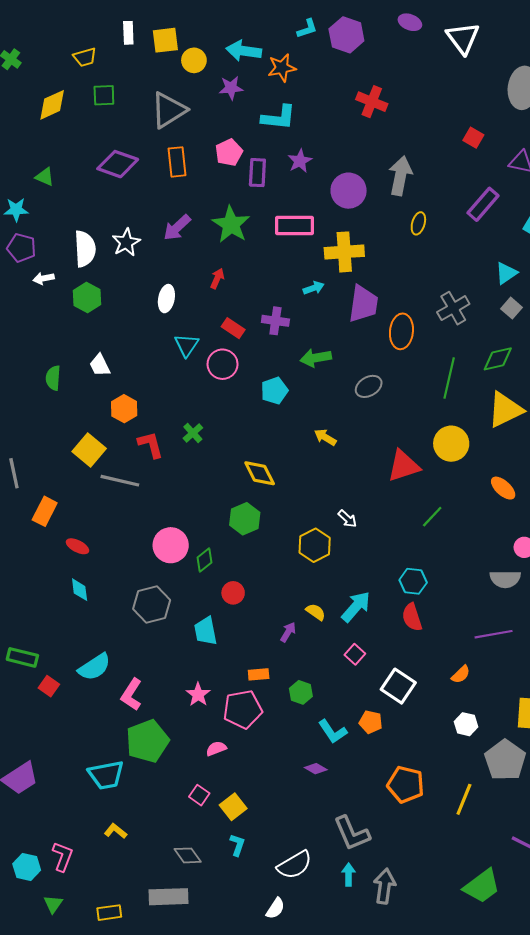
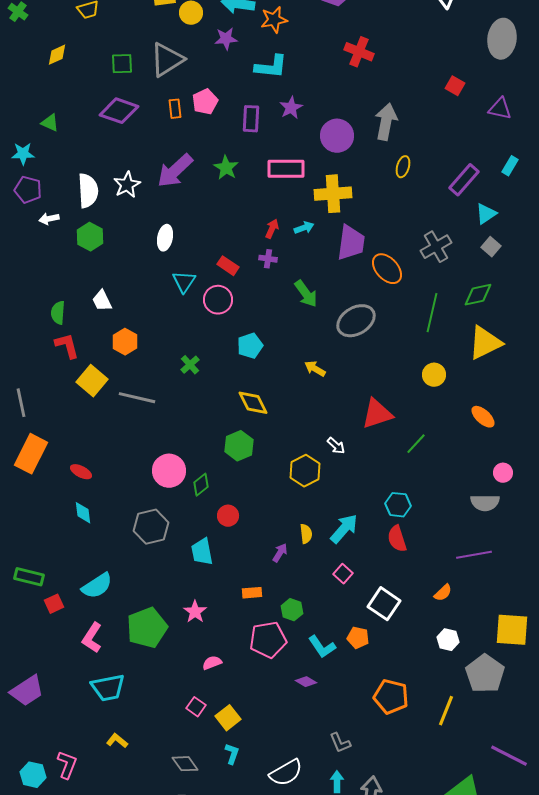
green square: (104, 95) -> (122, 64), moved
yellow diamond: (52, 105) -> (57, 55), size x0.7
pink pentagon: (229, 152) -> (205, 102), moved
orange rectangle: (177, 162) -> (175, 109), size x0.7
purple rectangle: (483, 204) -> (464, 180), moved
green star: (231, 224) -> (226, 168), size x0.7
purple arrow: (177, 228) -> (175, 171), size x1.4
red arrow: (217, 278) -> (272, 229), moved
purple cross: (275, 321) -> (268, 259), size x0.7
orange ellipse: (401, 331) -> (387, 269), turned -48
green arrow: (316, 358) -> (306, 294), turned -116
gray ellipse: (369, 386) -> (356, 321), size x1.5
cyan pentagon: (274, 391) -> (250, 346), moved
yellow circle: (451, 444) -> (434, 375), size x0.7
red L-shape: (151, 445) -> (67, 346), moved
red triangle: (404, 466) -> (377, 414), moved
gray line: (120, 481) -> (137, 398), moved
orange rectangle: (45, 511) -> (31, 454), moved, size x1.4
yellow semicircle: (316, 612) -> (306, 534), turned 48
red square: (49, 686) -> (54, 604), turned 30
pink L-shape: (131, 695) -> (92, 638), moved
pink pentagon: (243, 709) -> (268, 640), moved
green pentagon: (147, 741) -> (147, 628), moved
gray L-shape: (352, 833) -> (340, 743), size x0.6

